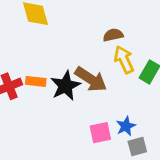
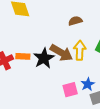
yellow arrow: (124, 60) -> (80, 50), moved, turned 30

